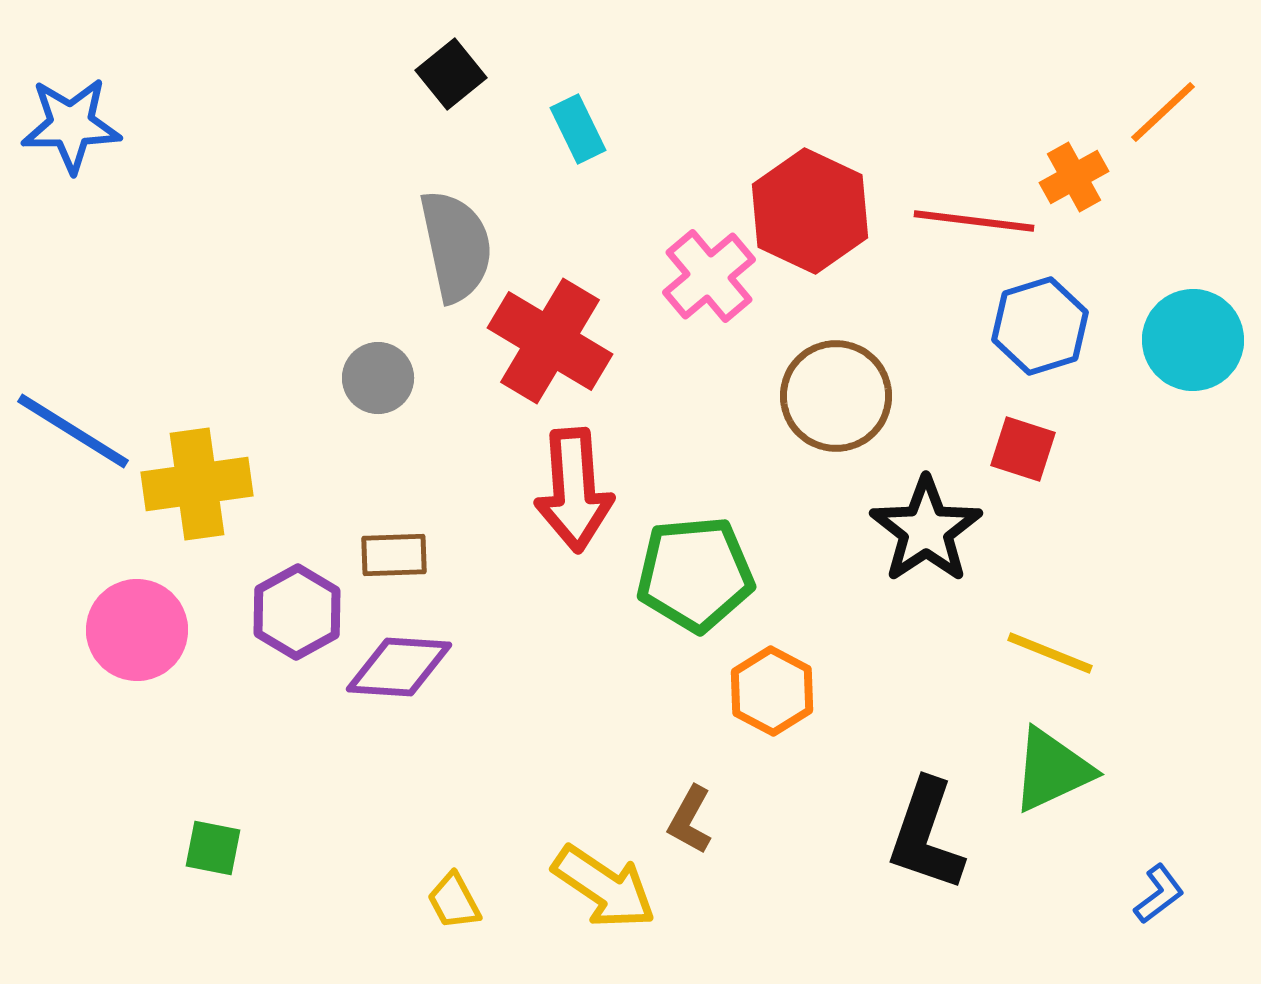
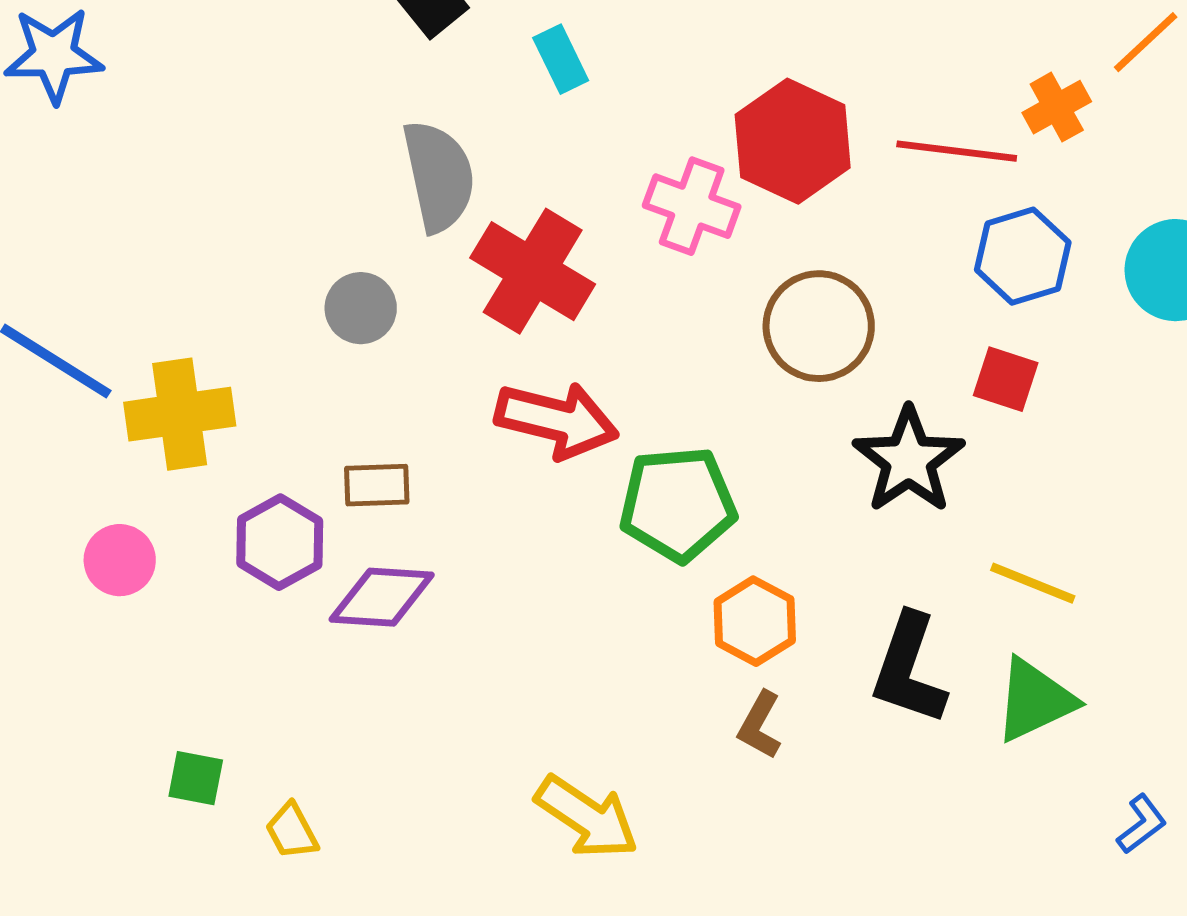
pink cross: (709, 276) -> (692, 206), turned -30
red arrow: (574, 490) -> (557, 420), turned -72
pink circle: (137, 630) -> (120, 560), size x0.7
brown L-shape: (690, 820) -> (760, 725), moved
black L-shape: (926, 835) -> (909, 669), moved
yellow trapezoid: (454, 901) -> (292, 831), moved

